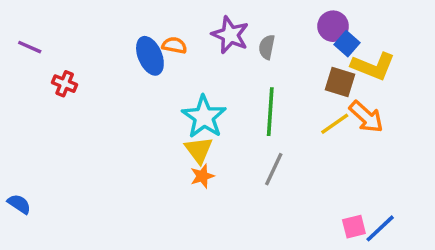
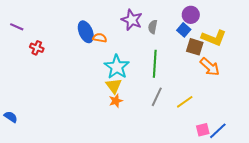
blue square: (347, 44) -> (184, 30), moved
orange semicircle: (174, 45) -> (100, 38), moved
yellow line: (335, 124) -> (185, 102), moved

